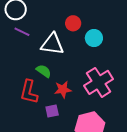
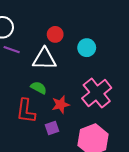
red circle: (73, 23) -> (55, 34), moved

